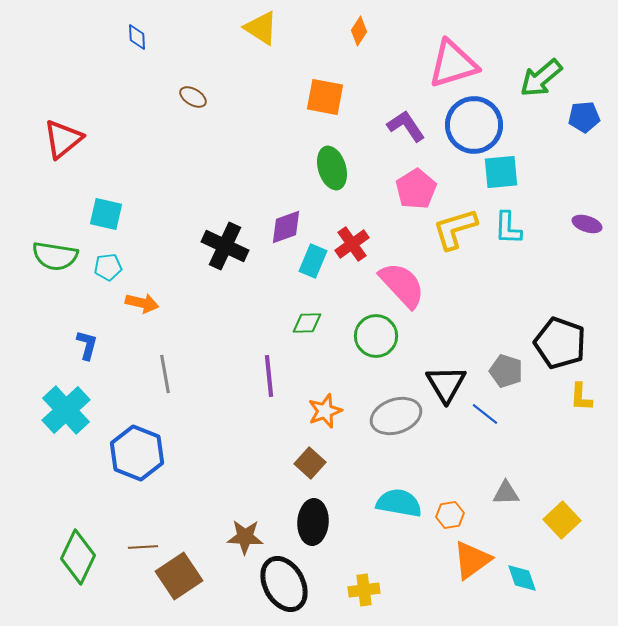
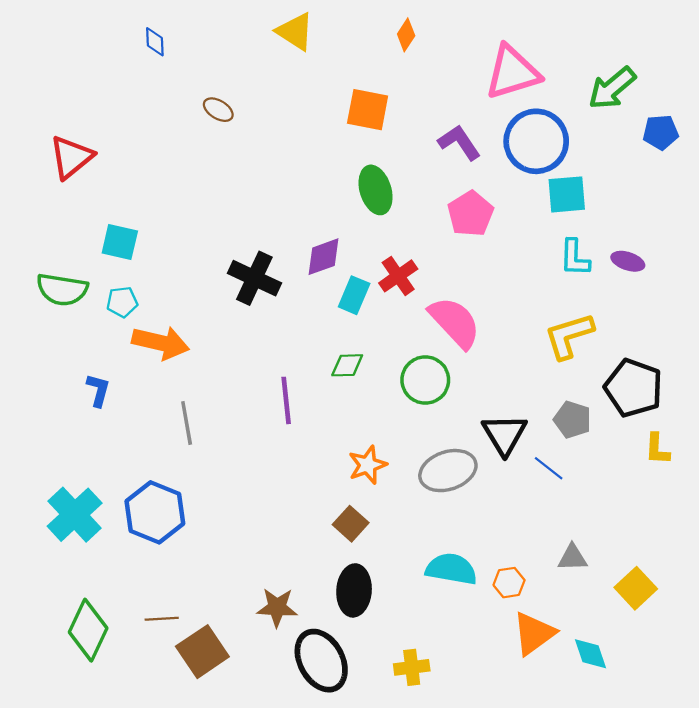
purple ellipse: (587, 224) -> (628, 261), moved
yellow L-shape: (455, 229) -> (569, 336), moved
orange arrow: (142, 303) -> (161, 343), size x1.5
purple line: (269, 376) -> (286, 400), moved
cyan cross: (66, 410) -> (75, 515), moved

